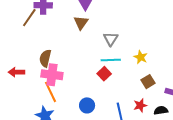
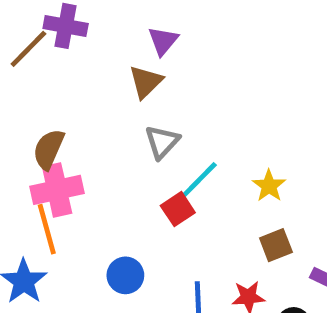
gray triangle: (111, 39) -> (162, 142), moved
cyan line: (111, 60) -> (199, 180), turned -54
pink cross: (52, 75) -> (57, 190), turned -30

